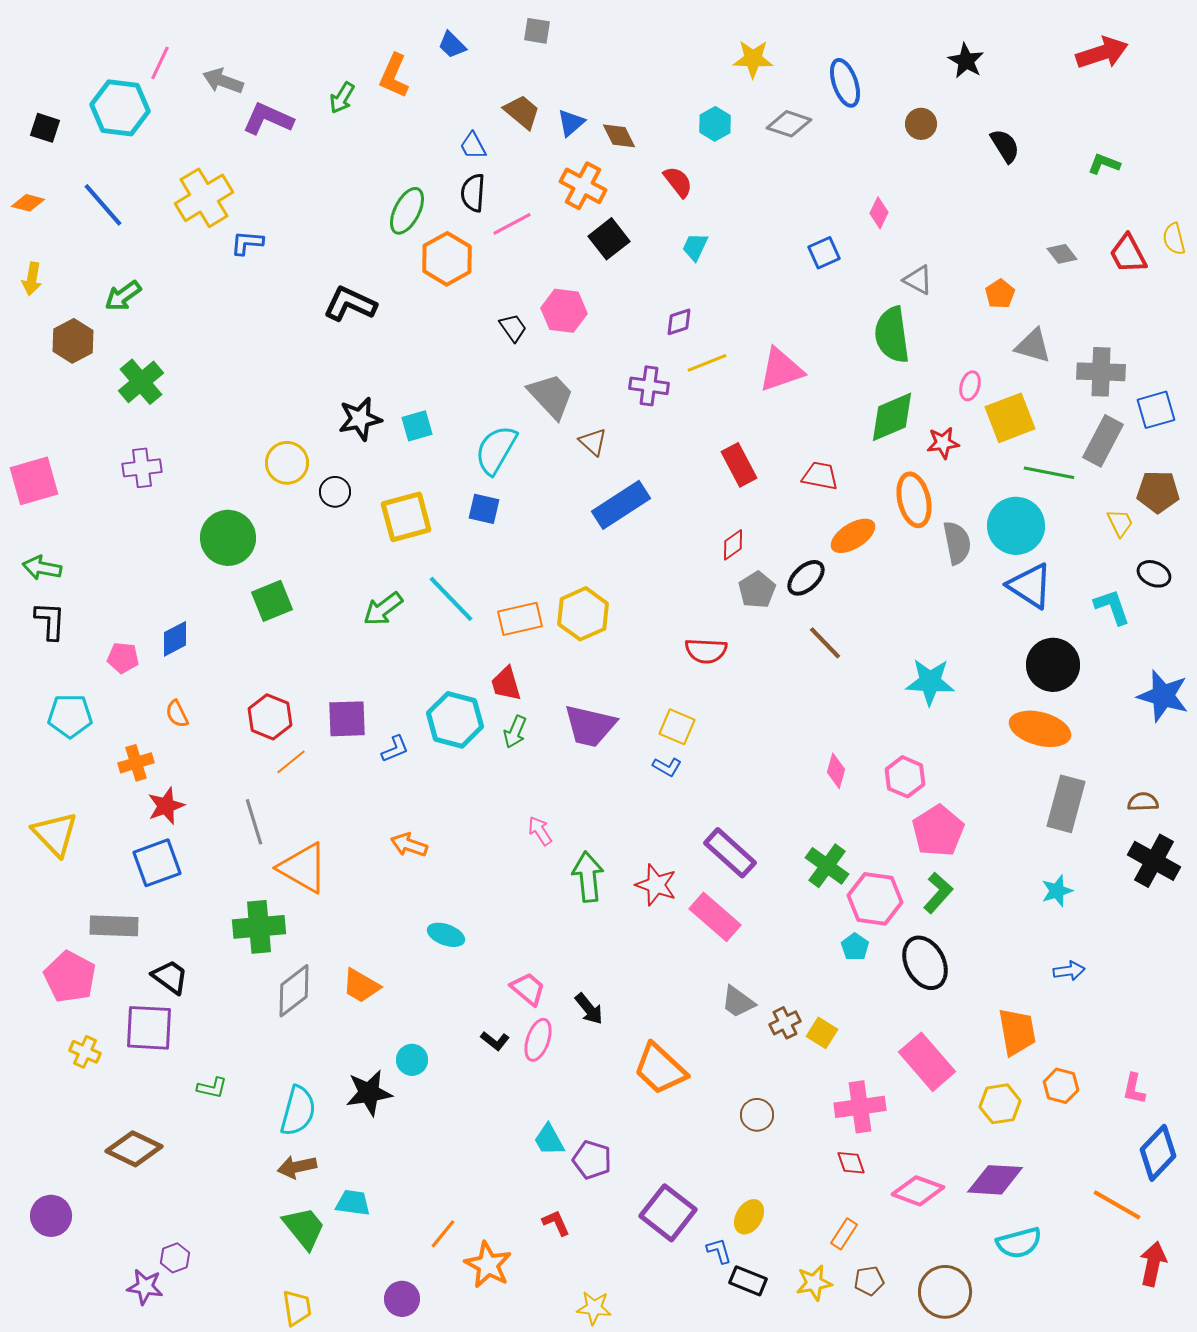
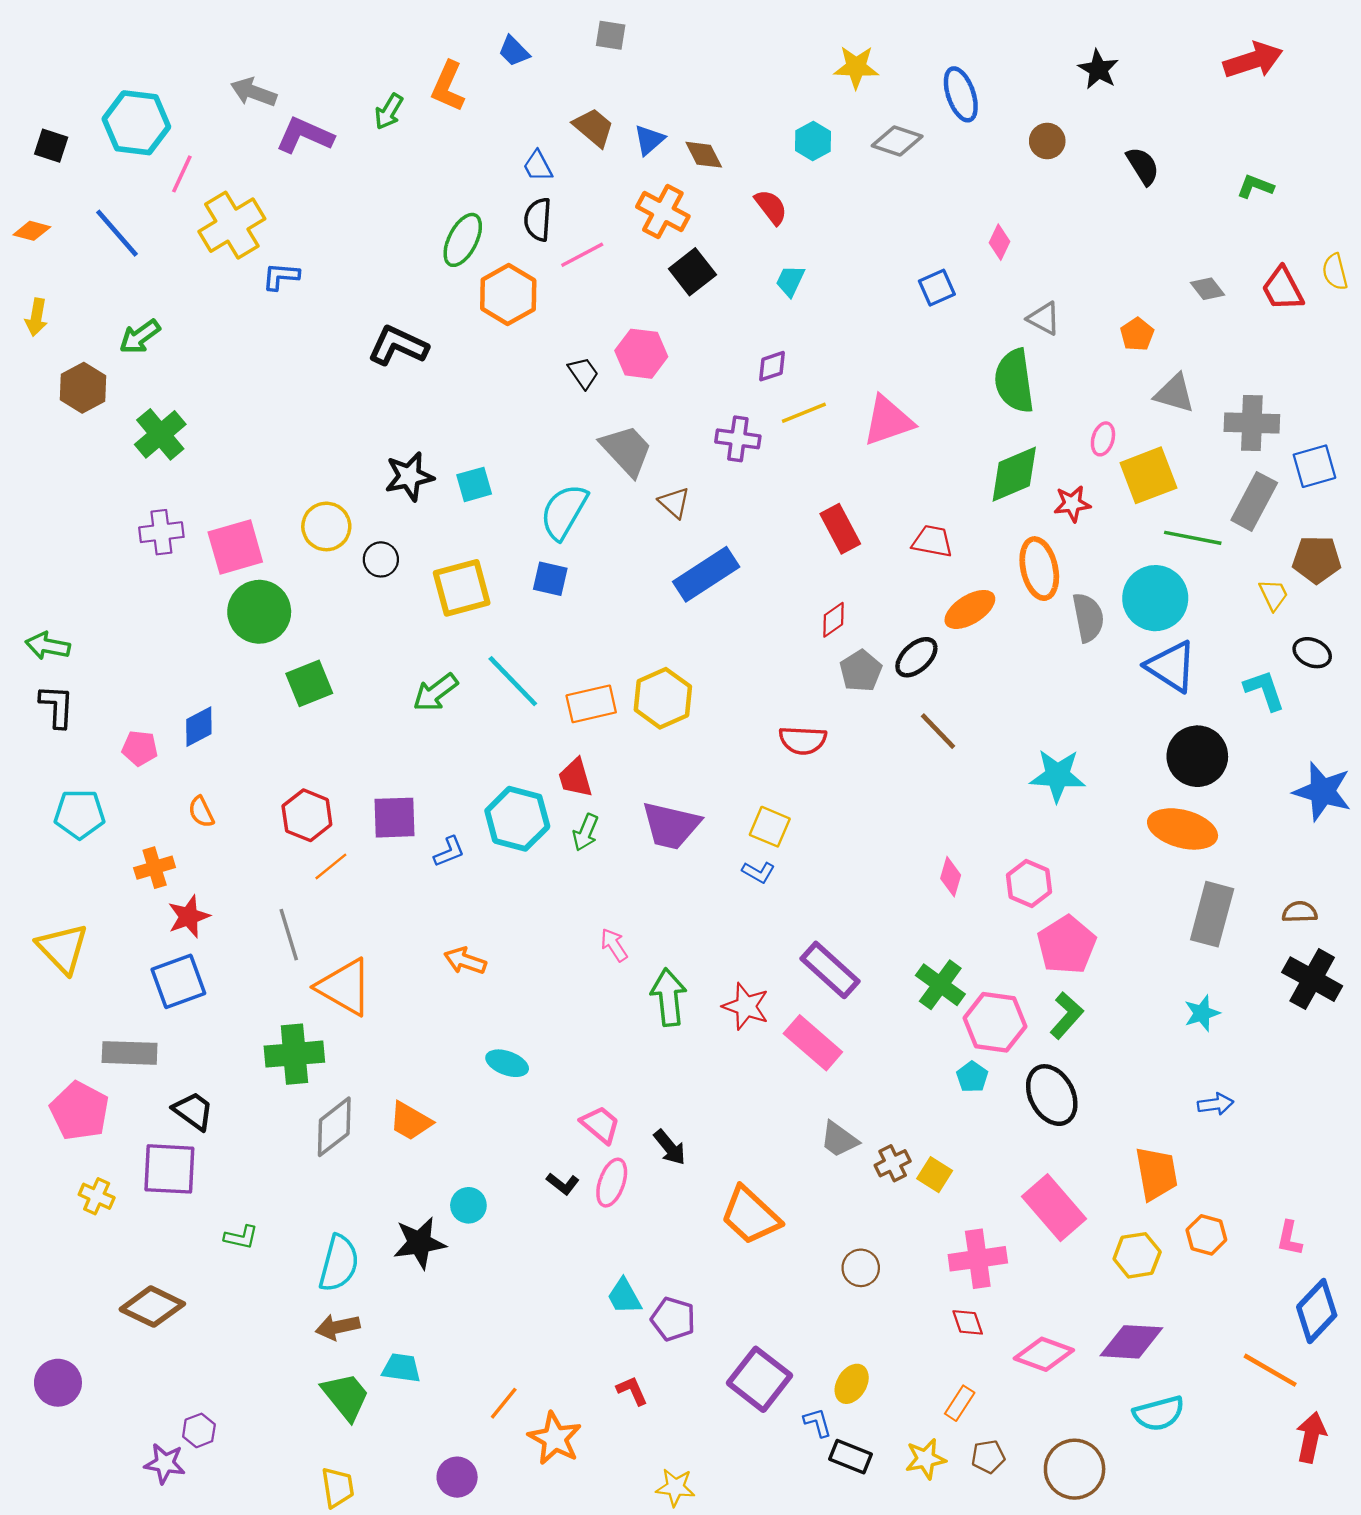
pink line: (160, 63) -> (182, 174), moved
pink square: (34, 481) -> (235, 547), moved

